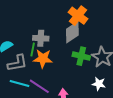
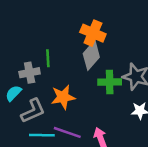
gray cross: (41, 38) -> (30, 73), moved
green line: (33, 50) -> (48, 58), moved

